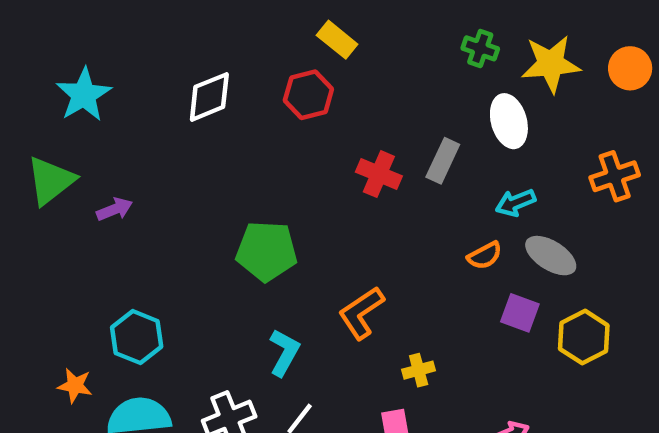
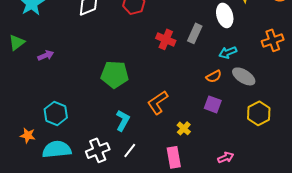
green triangle: (51, 181) -> (17, 42), size x0.7
purple square: (520, 313) -> (213, 104), moved
yellow cross: (419, 370) -> (184, 128), turned -32

